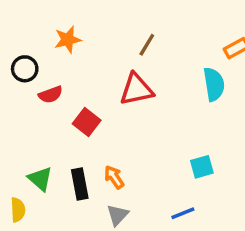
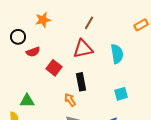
cyan semicircle: (214, 84) -> (117, 54), moved
green triangle: (40, 179) -> (27, 101), turned -42
black rectangle: (80, 184) -> (81, 82), moved

